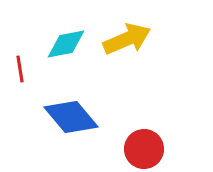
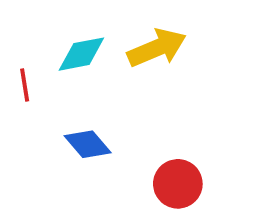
blue diamond: (71, 117) -> (88, 144), size x0.7

